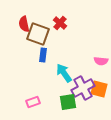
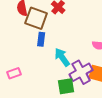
pink rectangle: (33, 102) -> (14, 73), moved

